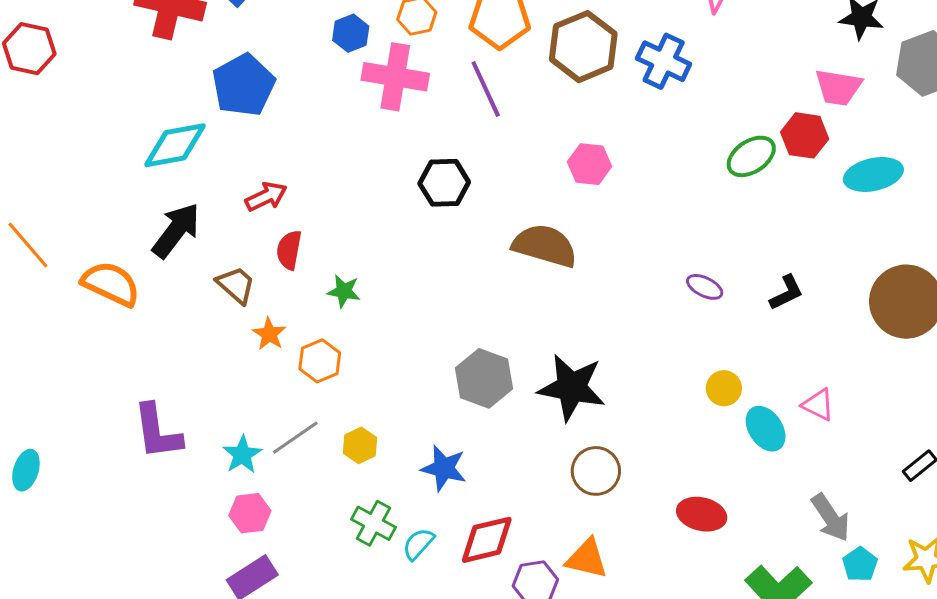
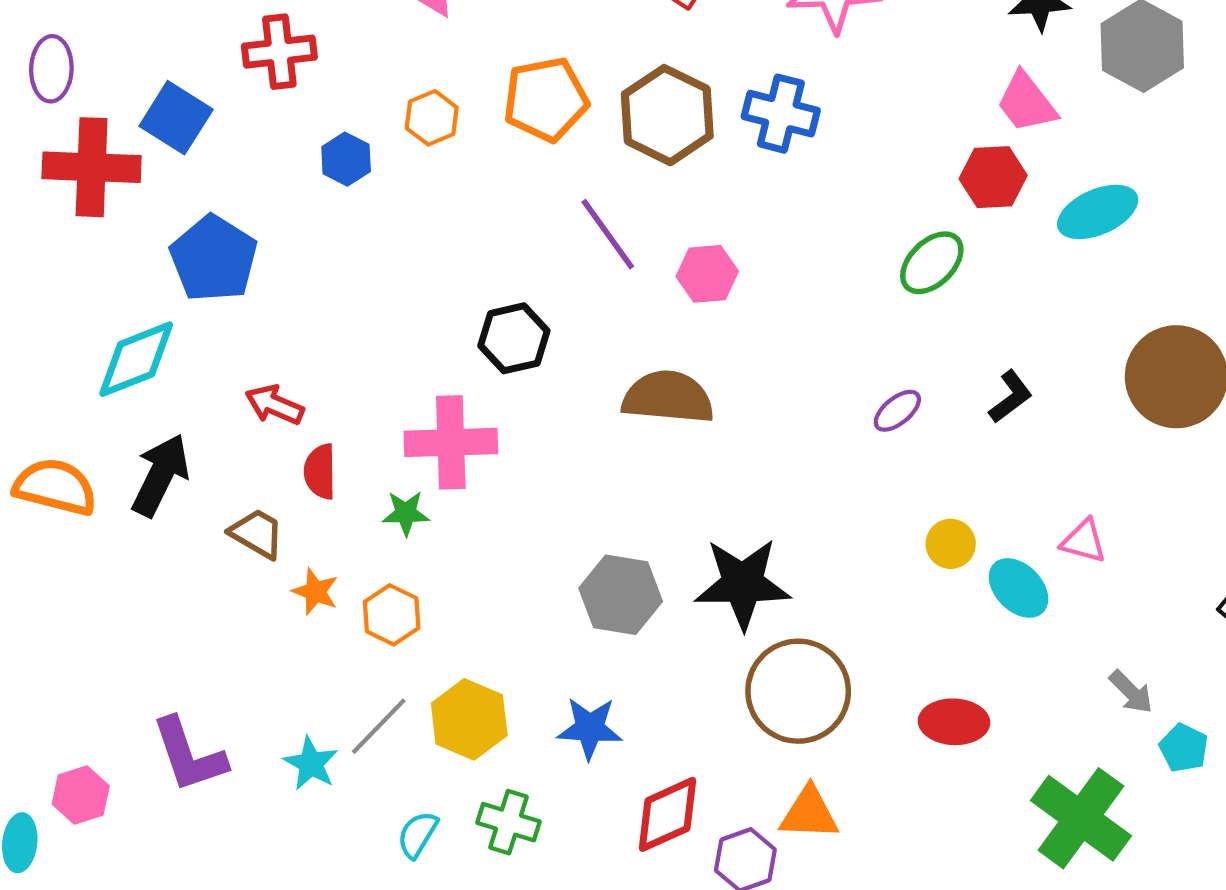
pink cross: (395, 77) -> (451, 442), moved
pink trapezoid: (838, 87) -> (1026, 102), turned 54
purple line: (486, 89) -> (608, 234), moved
green ellipse: (751, 156) -> (932, 263), moved
red arrow: (266, 197) -> (274, 405), turned -120
orange semicircle: (111, 284) -> (55, 487), moved
purple ellipse: (705, 287) -> (897, 411), turned -54
yellow hexagon: (360, 445) -> (469, 719), size x1.6
brown circle: (596, 471) -> (798, 691), size x1.5
pink hexagon: (250, 513) -> (81, 795), moved
gray arrow: (831, 518) -> (1131, 692), size x0.7
cyan semicircle: (418, 544) -> (418, 835), moved

